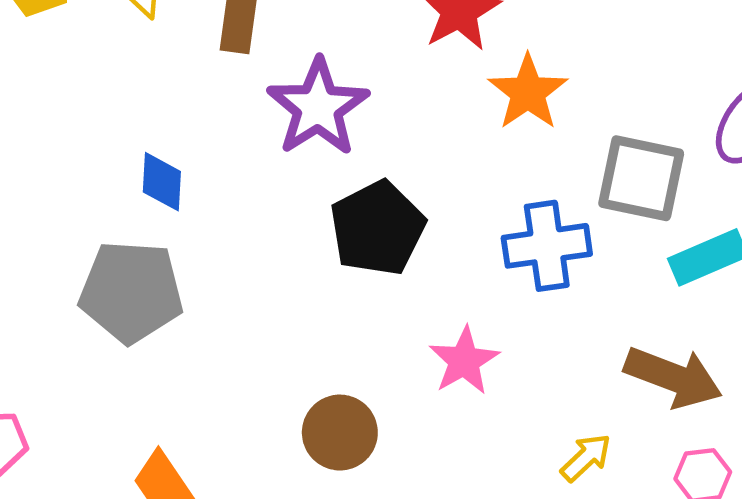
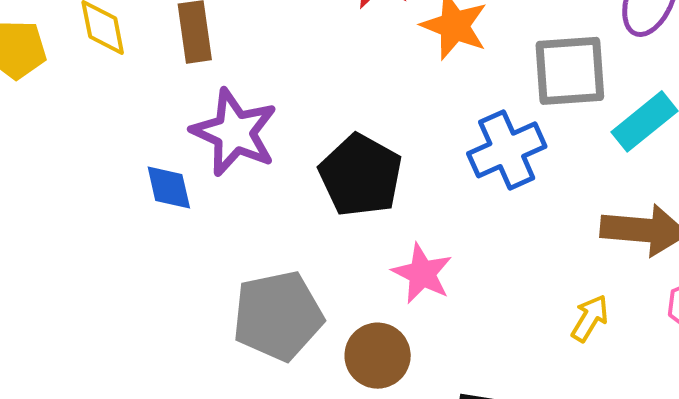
purple star: (318, 107) -> (234, 132), moved
gray pentagon: (131, 292) -> (278, 316), moved
pink star: (464, 361) -> (422, 273), moved

